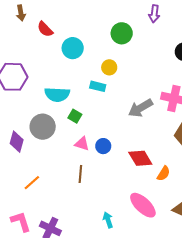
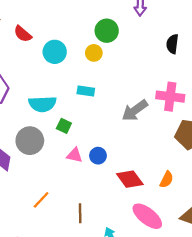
yellow circle: (109, 67) -> (94, 53), moved
red diamond: (140, 158) -> (130, 179), moved
brown line: (80, 174) -> (80, 213), moved
orange line: (32, 183) -> (41, 200), moved

